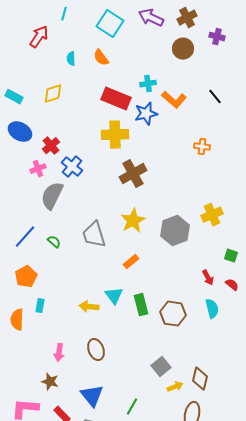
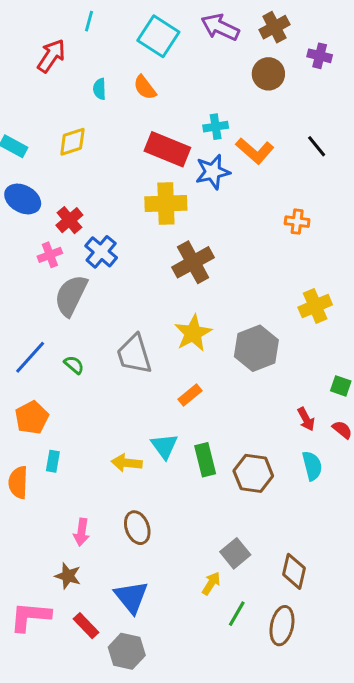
yellow cross: (212, 215) -> (315, 306), moved
yellow arrow: (175, 387) -> (211, 583), moved, turned -35
green line: (132, 407) -> (237, 614), moved

